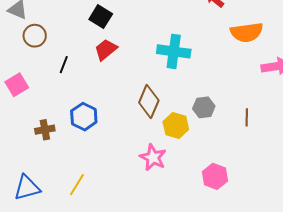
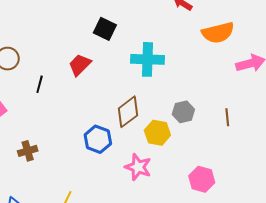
black square: (101, 17) -> (105, 29), moved
brown diamond: (149, 101) -> (128, 112), turned 36
blue hexagon: (84, 117) -> (98, 139), moved

